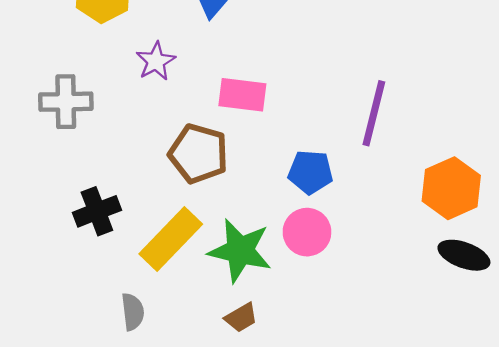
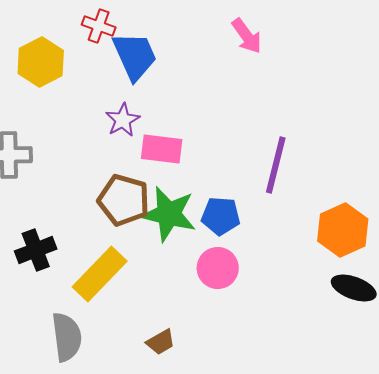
purple star: (156, 61) -> (123, 120), moved
green star: (240, 251) -> (169, 214), moved
gray semicircle: (133, 312) -> (67, 337), size x1.5

